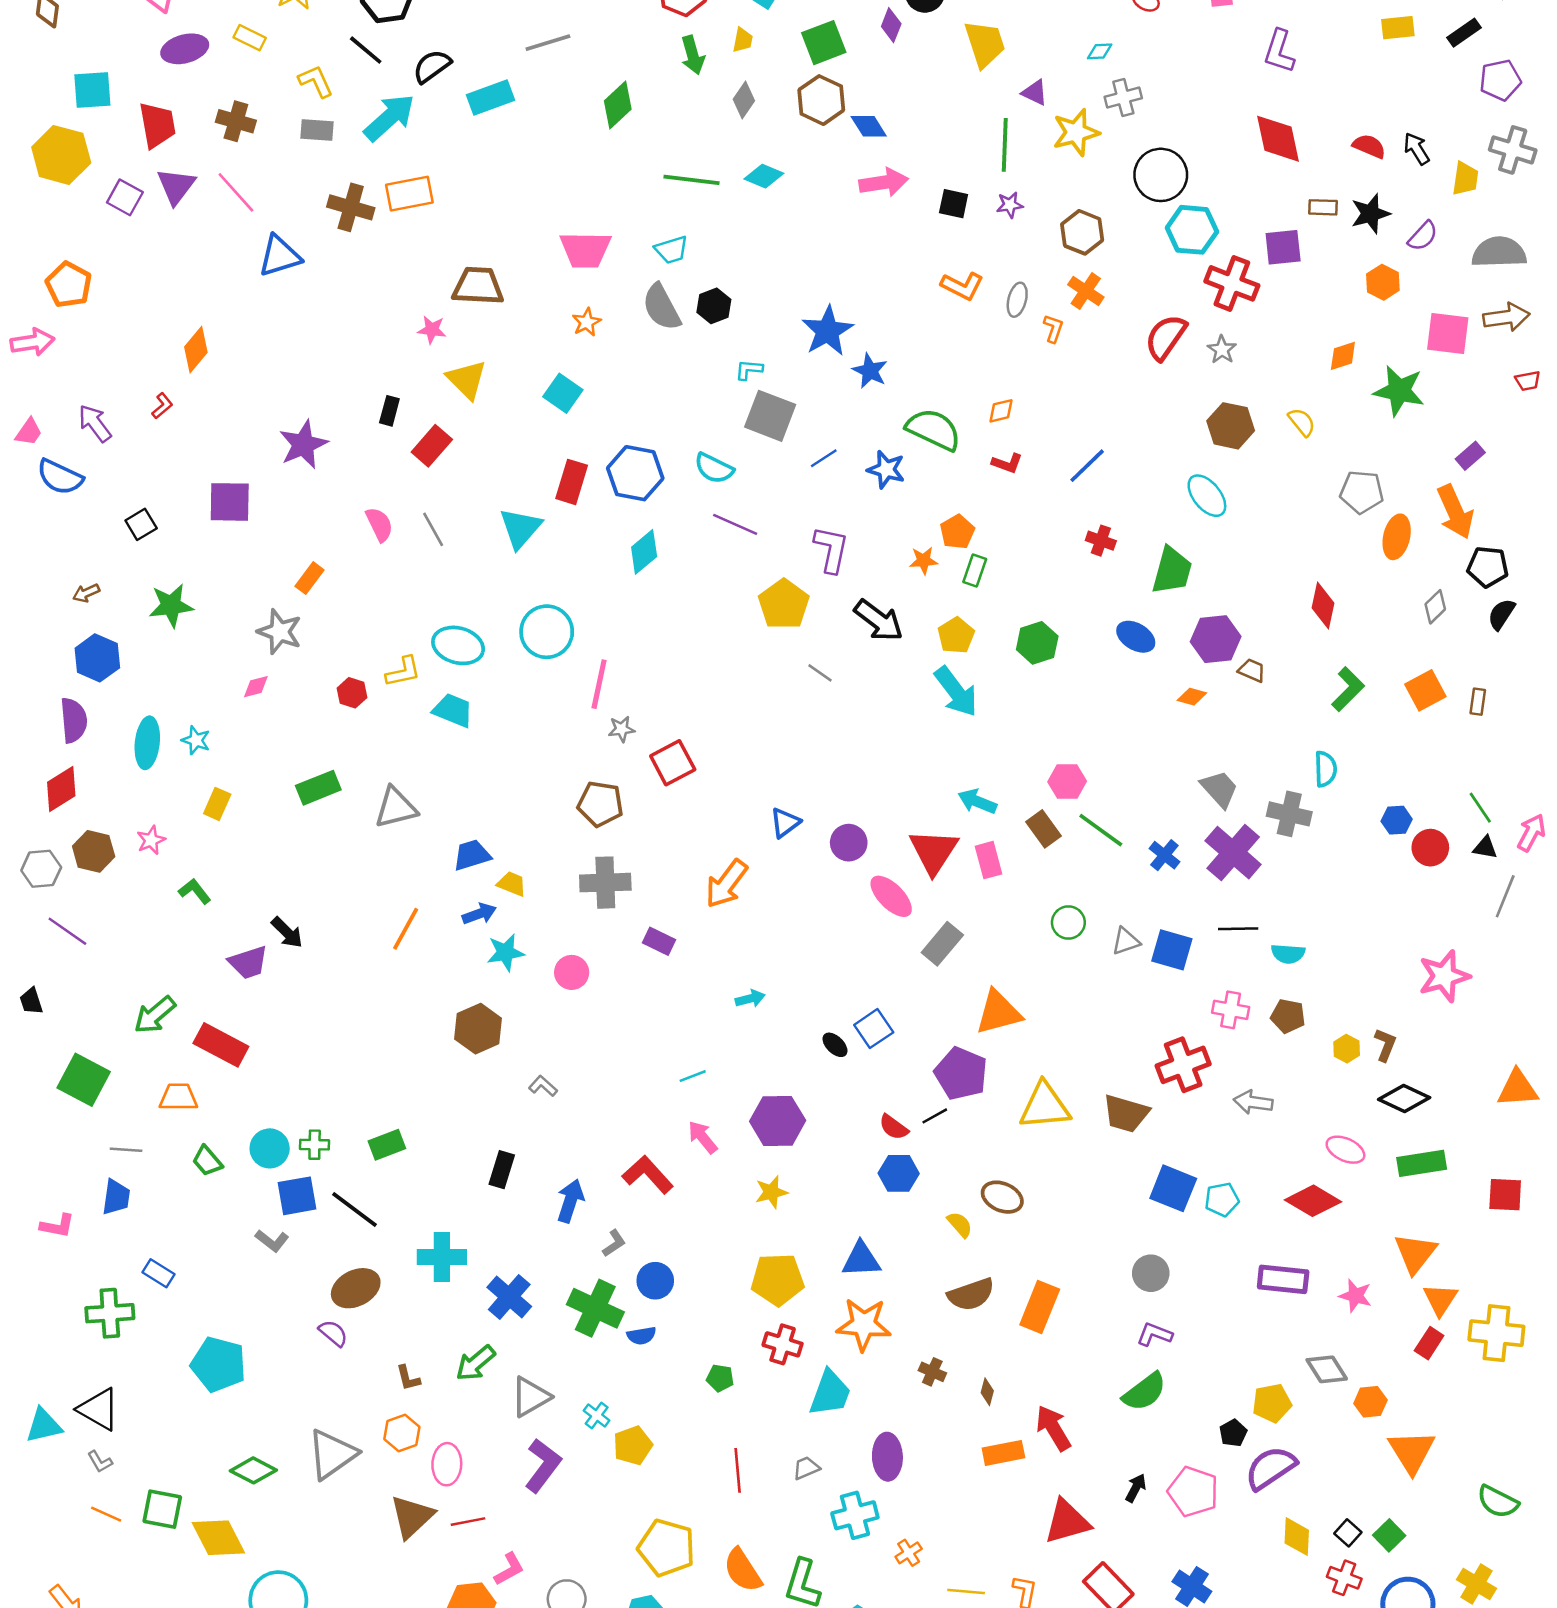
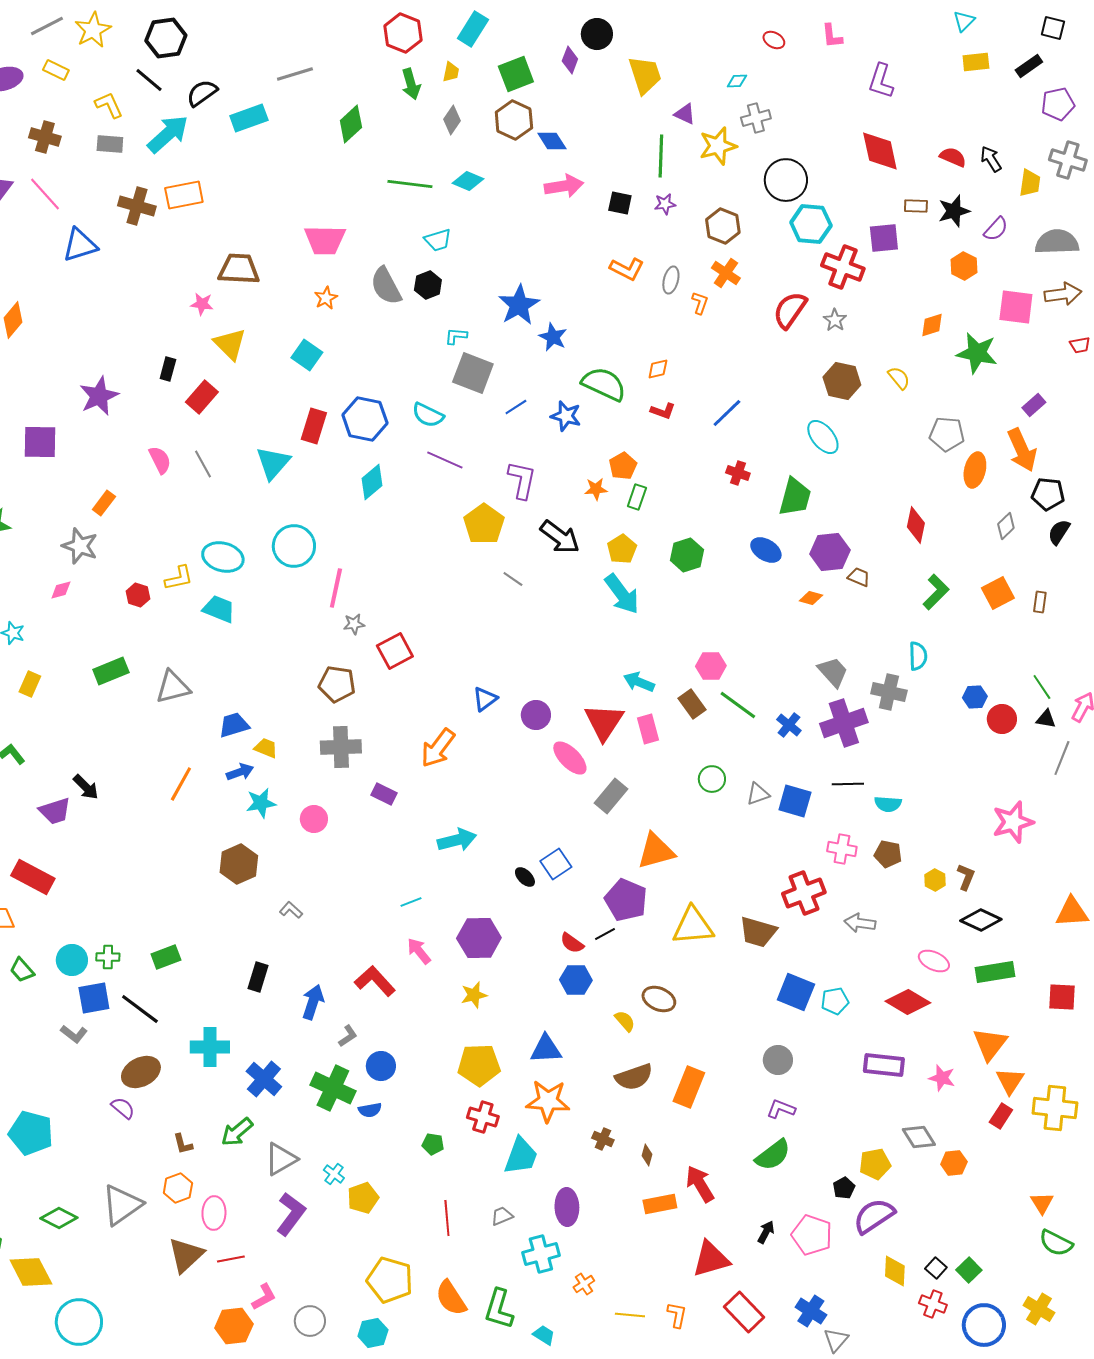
cyan trapezoid: (671, 250) -> (438, 240), moved
purple cross: (1233, 853) -> (844, 723), turned 30
cyan arrow: (750, 999) -> (457, 840), size x1.6
orange triangle: (1412, 1452) -> (1042, 1203), moved, size x0.6

